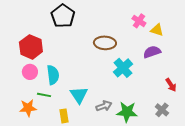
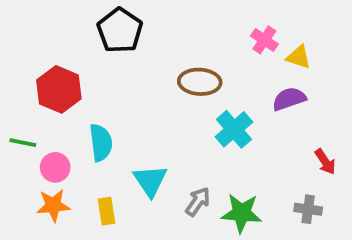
pink circle: (30, 72) -> (55, 167), moved
green line: (44, 95) -> (23, 143), moved
gray arrow: (104, 106) -> (198, 202), turned -35
gray cross: (162, 110) -> (308, 209), turned -32
yellow rectangle: (64, 116) -> (107, 211), moved

